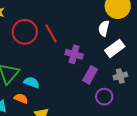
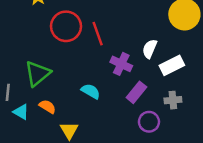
white semicircle: (104, 28) -> (150, 49), moved
cyan semicircle: (32, 82) -> (91, 91), moved

